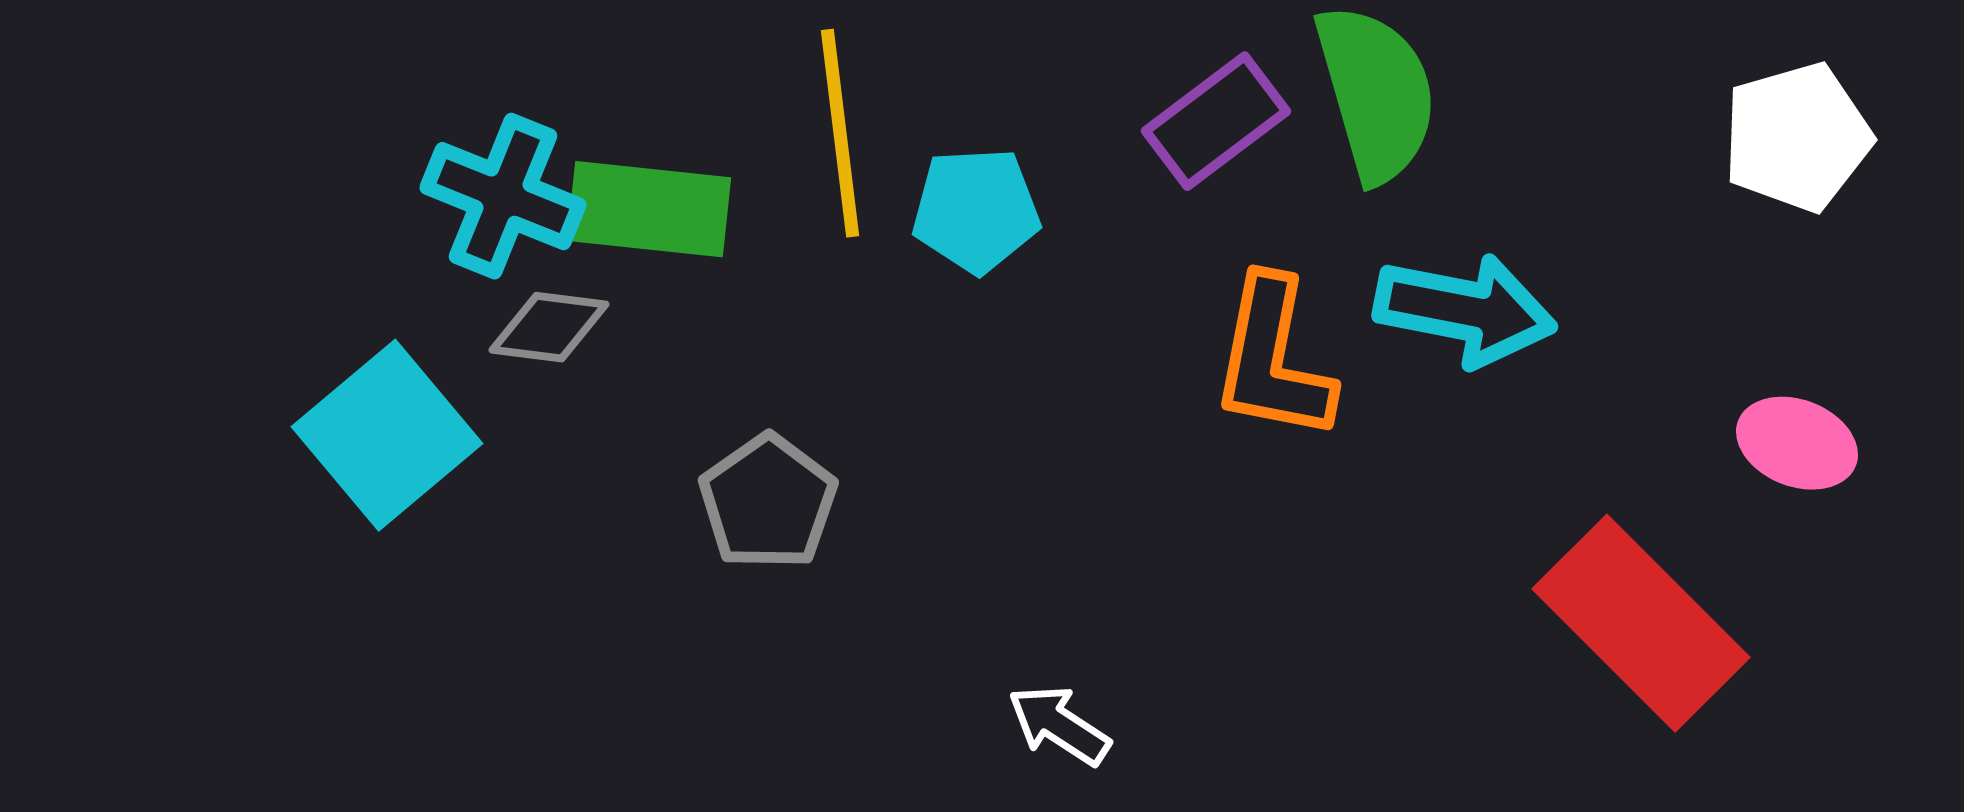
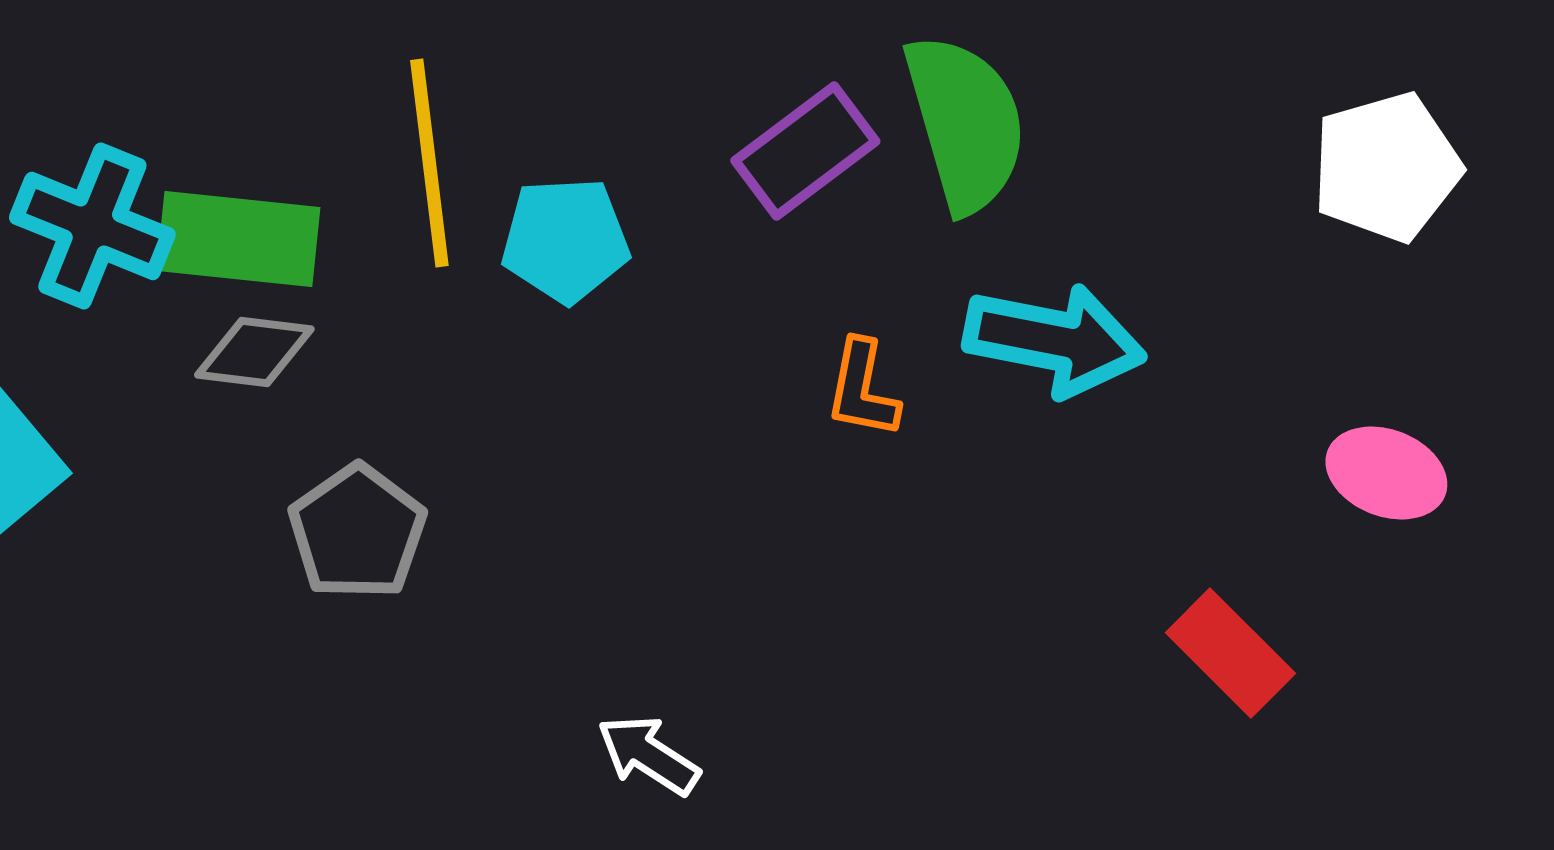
gray diamond: (549, 327) -> (254, 352), moved
orange L-shape: (1273, 359) -> (862, 389), size x0.6
red rectangle: (1641, 623) -> (1230, 653), size x0.6

